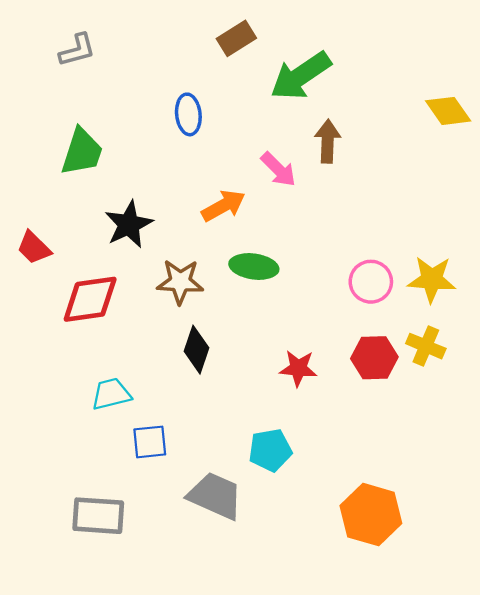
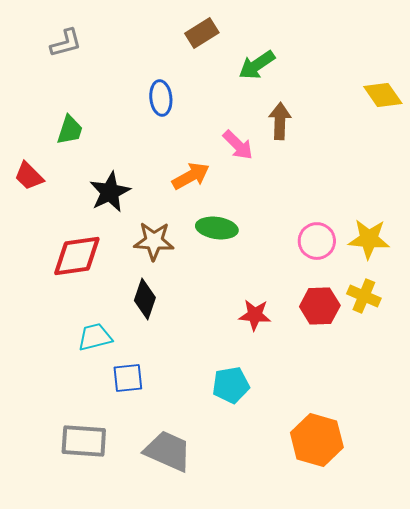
green arrow: (301, 76) -> (257, 65), size x0.7
green trapezoid: (82, 152) -> (70, 130), size x0.7
red trapezoid: (34, 248) -> (29, 176), moved
black diamond: (197, 350) -> (145, 299), moved
gray trapezoid: (215, 496) -> (168, 451), moved

